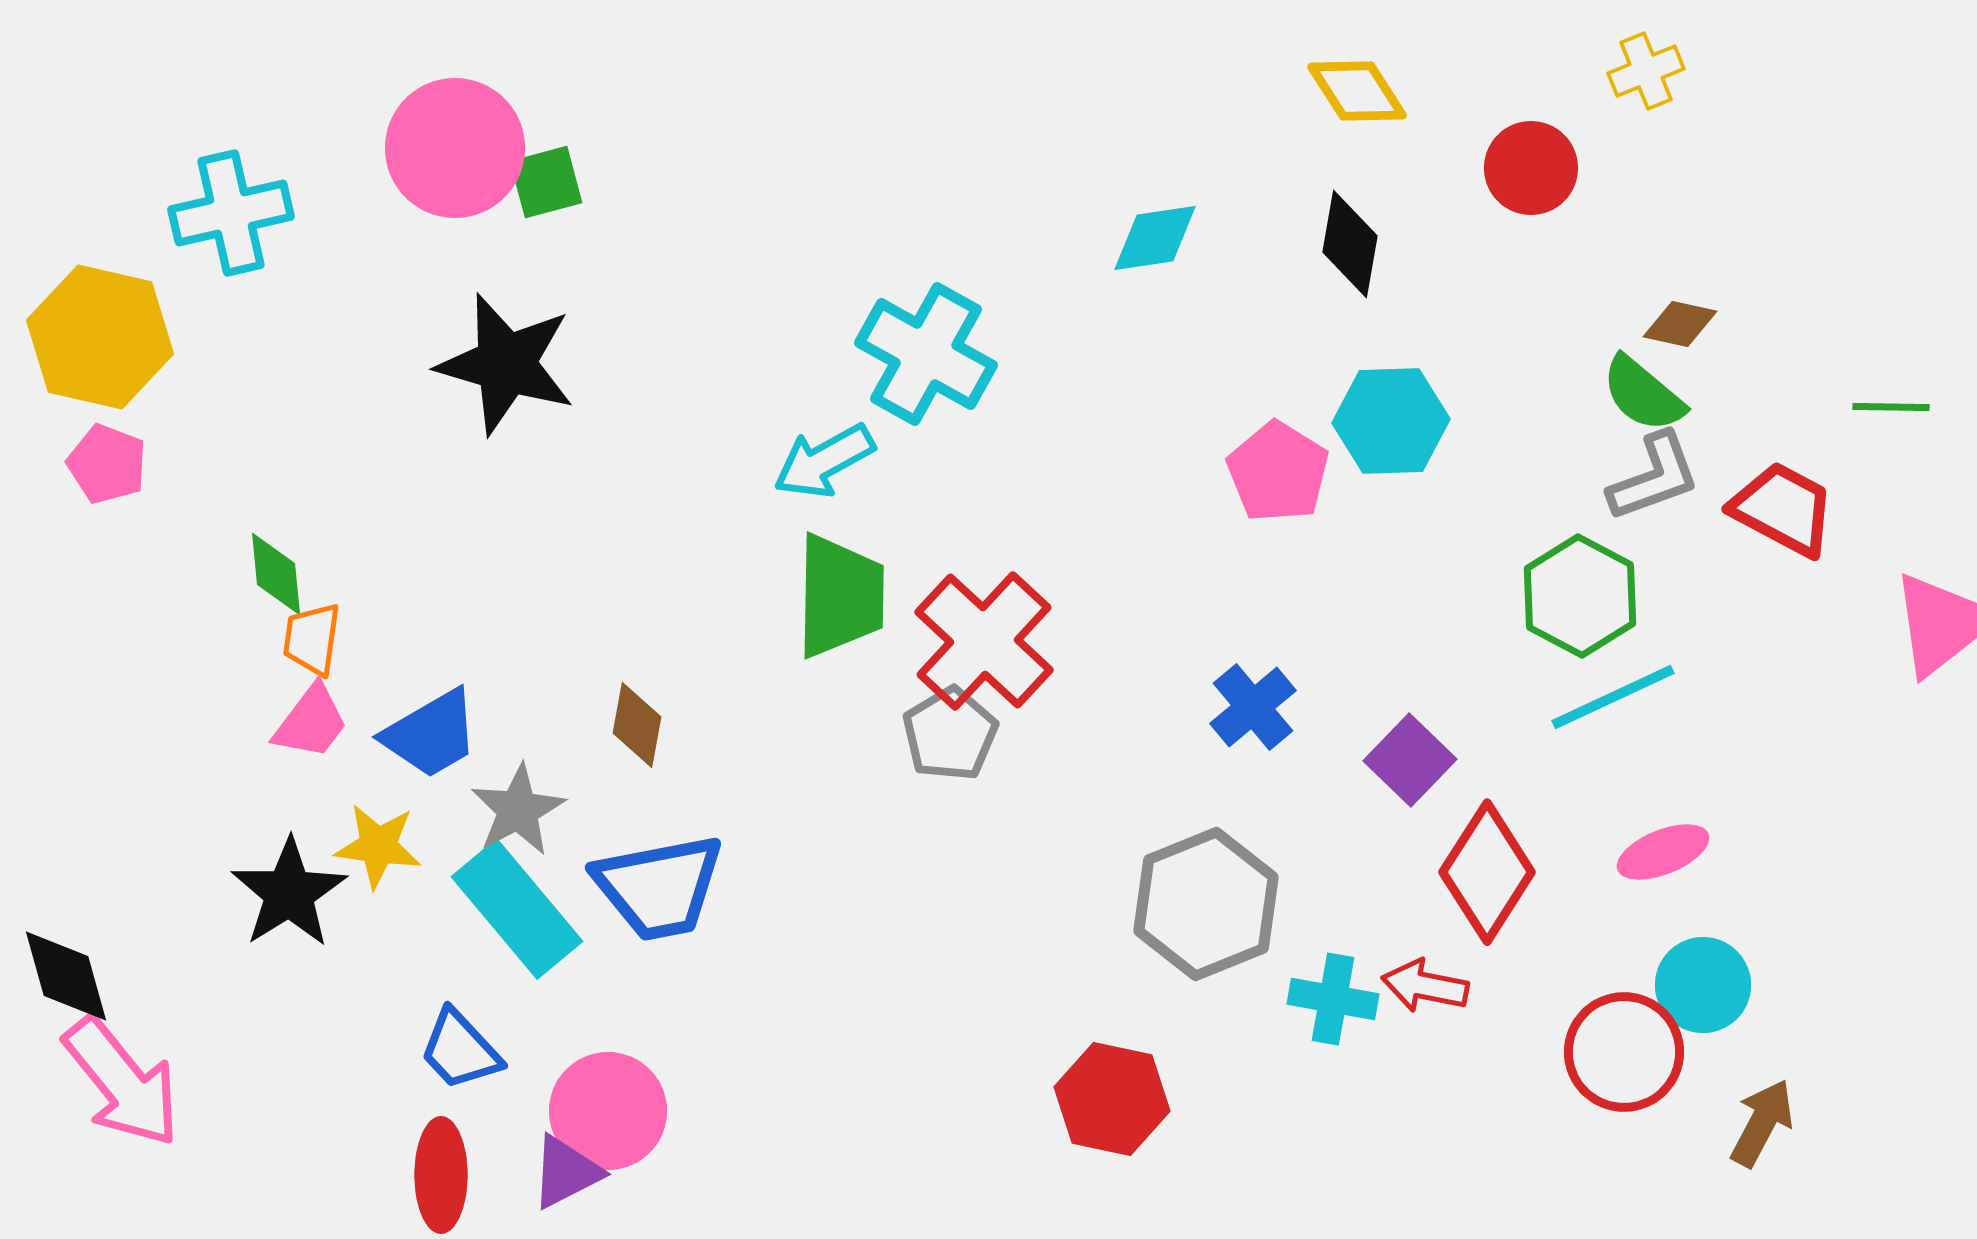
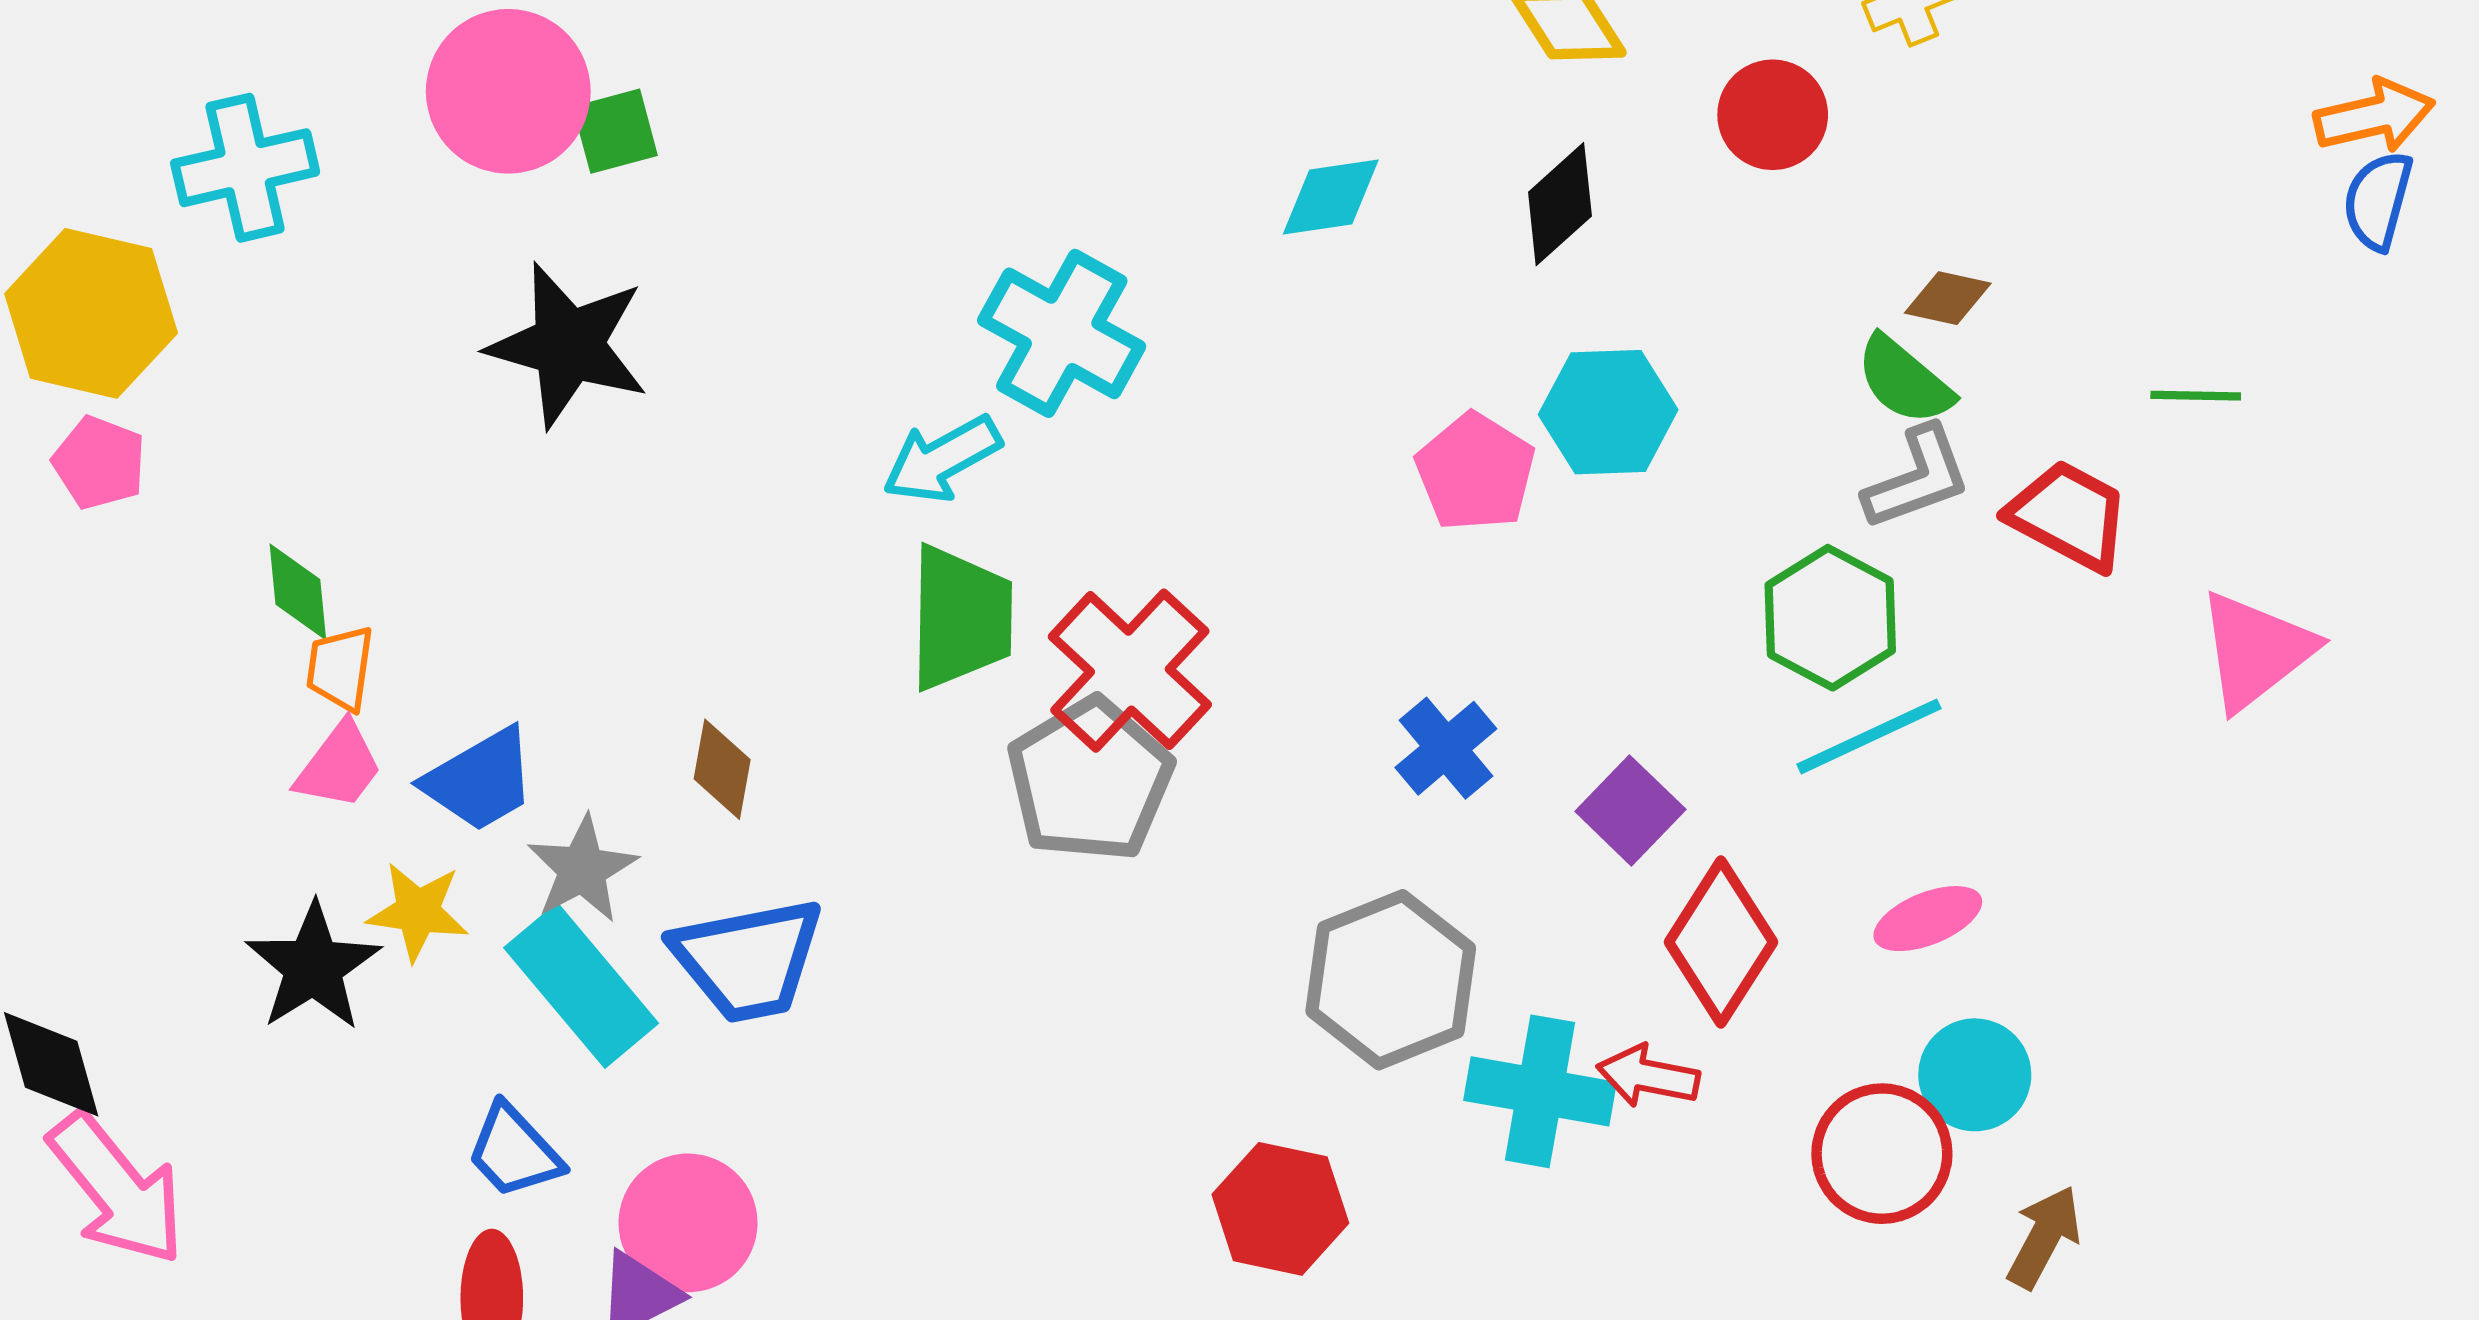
black diamond: (1350, 244) -> (1560, 204), turned 38
gray pentagon: (950, 734) -> (1090, 780), size x1.5
cyan cross: (1333, 999) -> (1540, 1091), size x1.4

